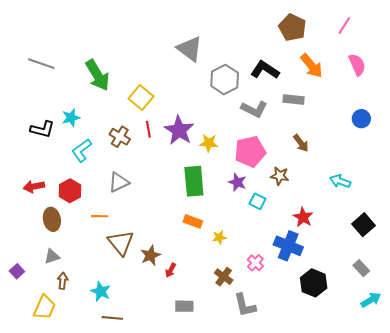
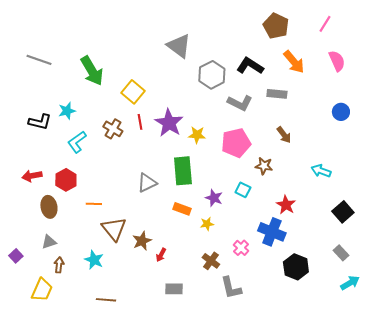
gray triangle: (119, 182) -> (147, 183), moved
purple star: (237, 182) -> (214, 198), moved
cyan star: (101, 291) -> (94, 260), moved

